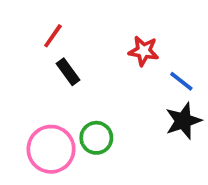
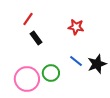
blue line: (181, 81) -> (76, 61), moved

